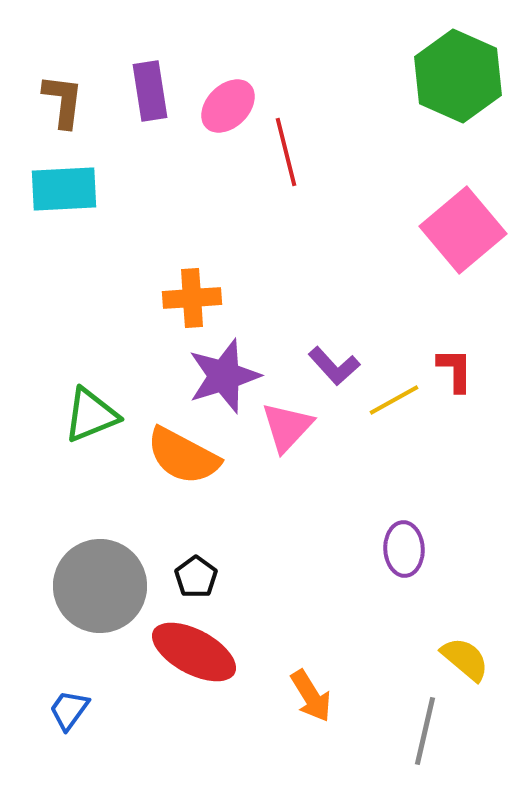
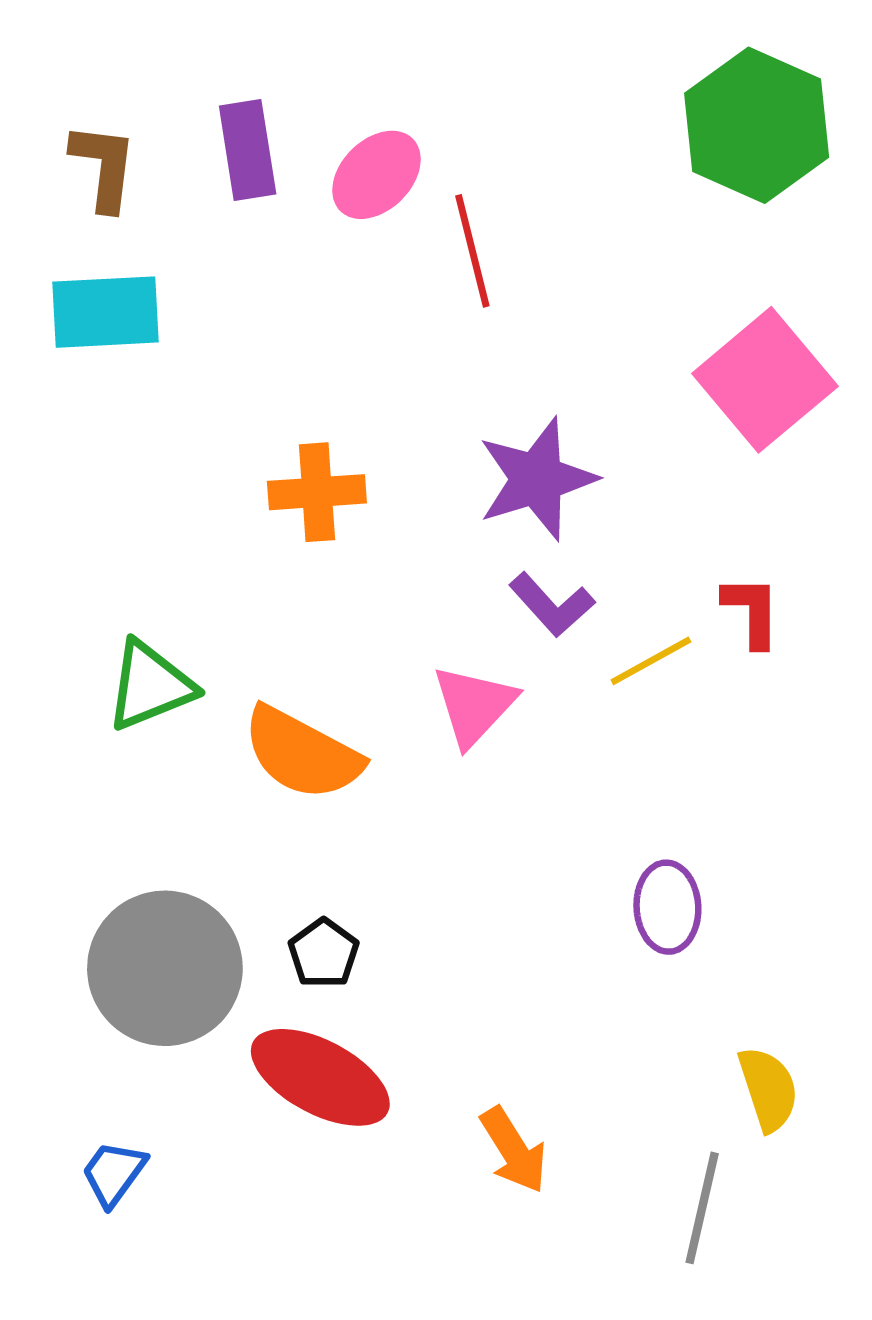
purple star: (224, 376) -> (537, 479), moved
yellow semicircle: (465, 659) -> (768, 1089), turned 32

